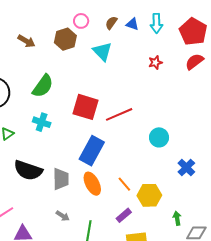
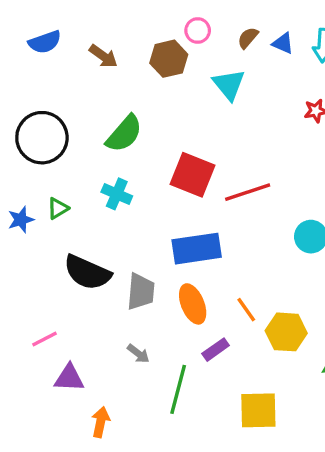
blue rectangle: (92, 151) -> (197, 249), turned 48
purple rectangle: (124, 215) -> (216, 350), moved

